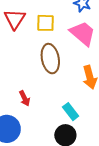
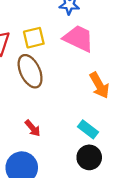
brown ellipse: (50, 59) -> (30, 71), moved

